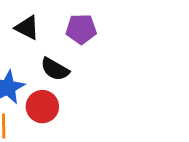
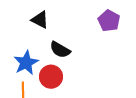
purple pentagon: (81, 29) -> (109, 21), moved, turned 30

